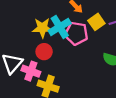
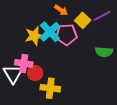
red circle: (44, 52) -> (35, 73), moved
pink cross: (31, 71) -> (24, 63), moved

